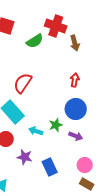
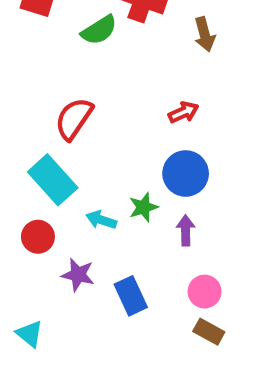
brown arrow: (75, 43) -> (205, 34), moved
red arrow: (75, 80) -> (183, 112), turned 56
purple arrow: (76, 136) -> (186, 230), turned -112

